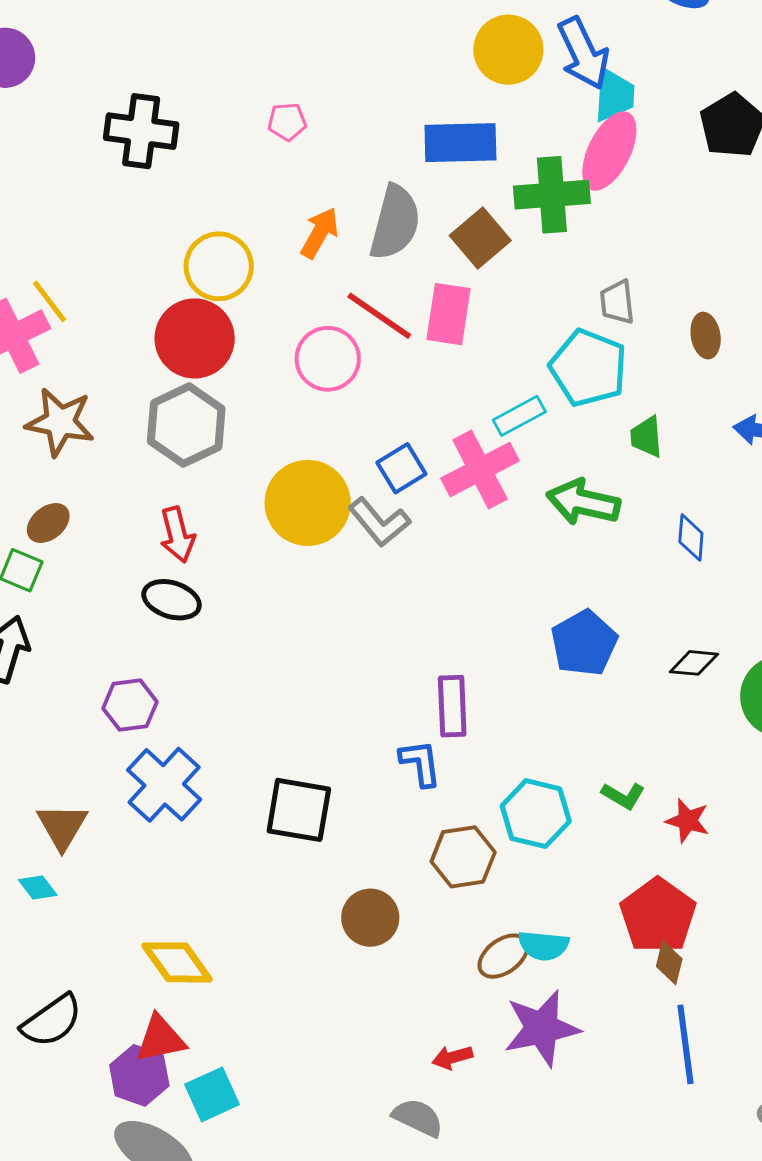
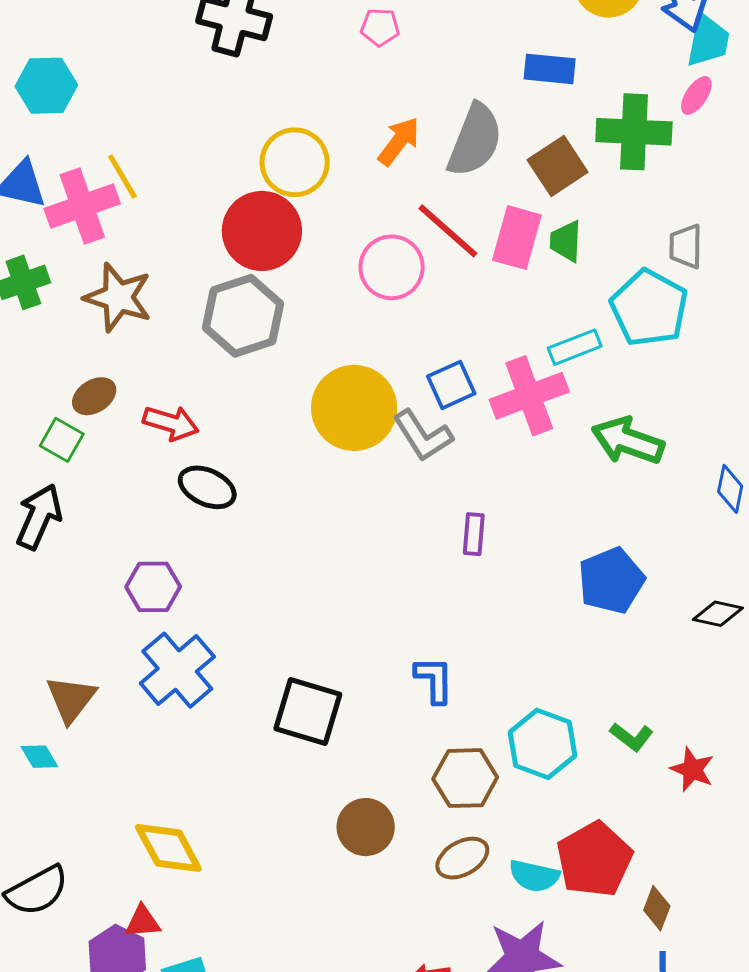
blue rectangle: (460, 143) -> (550, 69), size x0.7
pink ellipse: (609, 151) -> (696, 95), size x0.5
green trapezoid: (646, 437) -> (566, 241), moved
red arrow: (177, 535) -> (171, 423), moved, turned -66
purple rectangle: (452, 706) -> (474, 534), moved, size x0.7
red pentagon: (658, 916) -> (594, 859), moved
brown ellipse: (503, 956) -> (462, 858), moved
red triangle: (160, 1039) -> (143, 922), size x0.7

